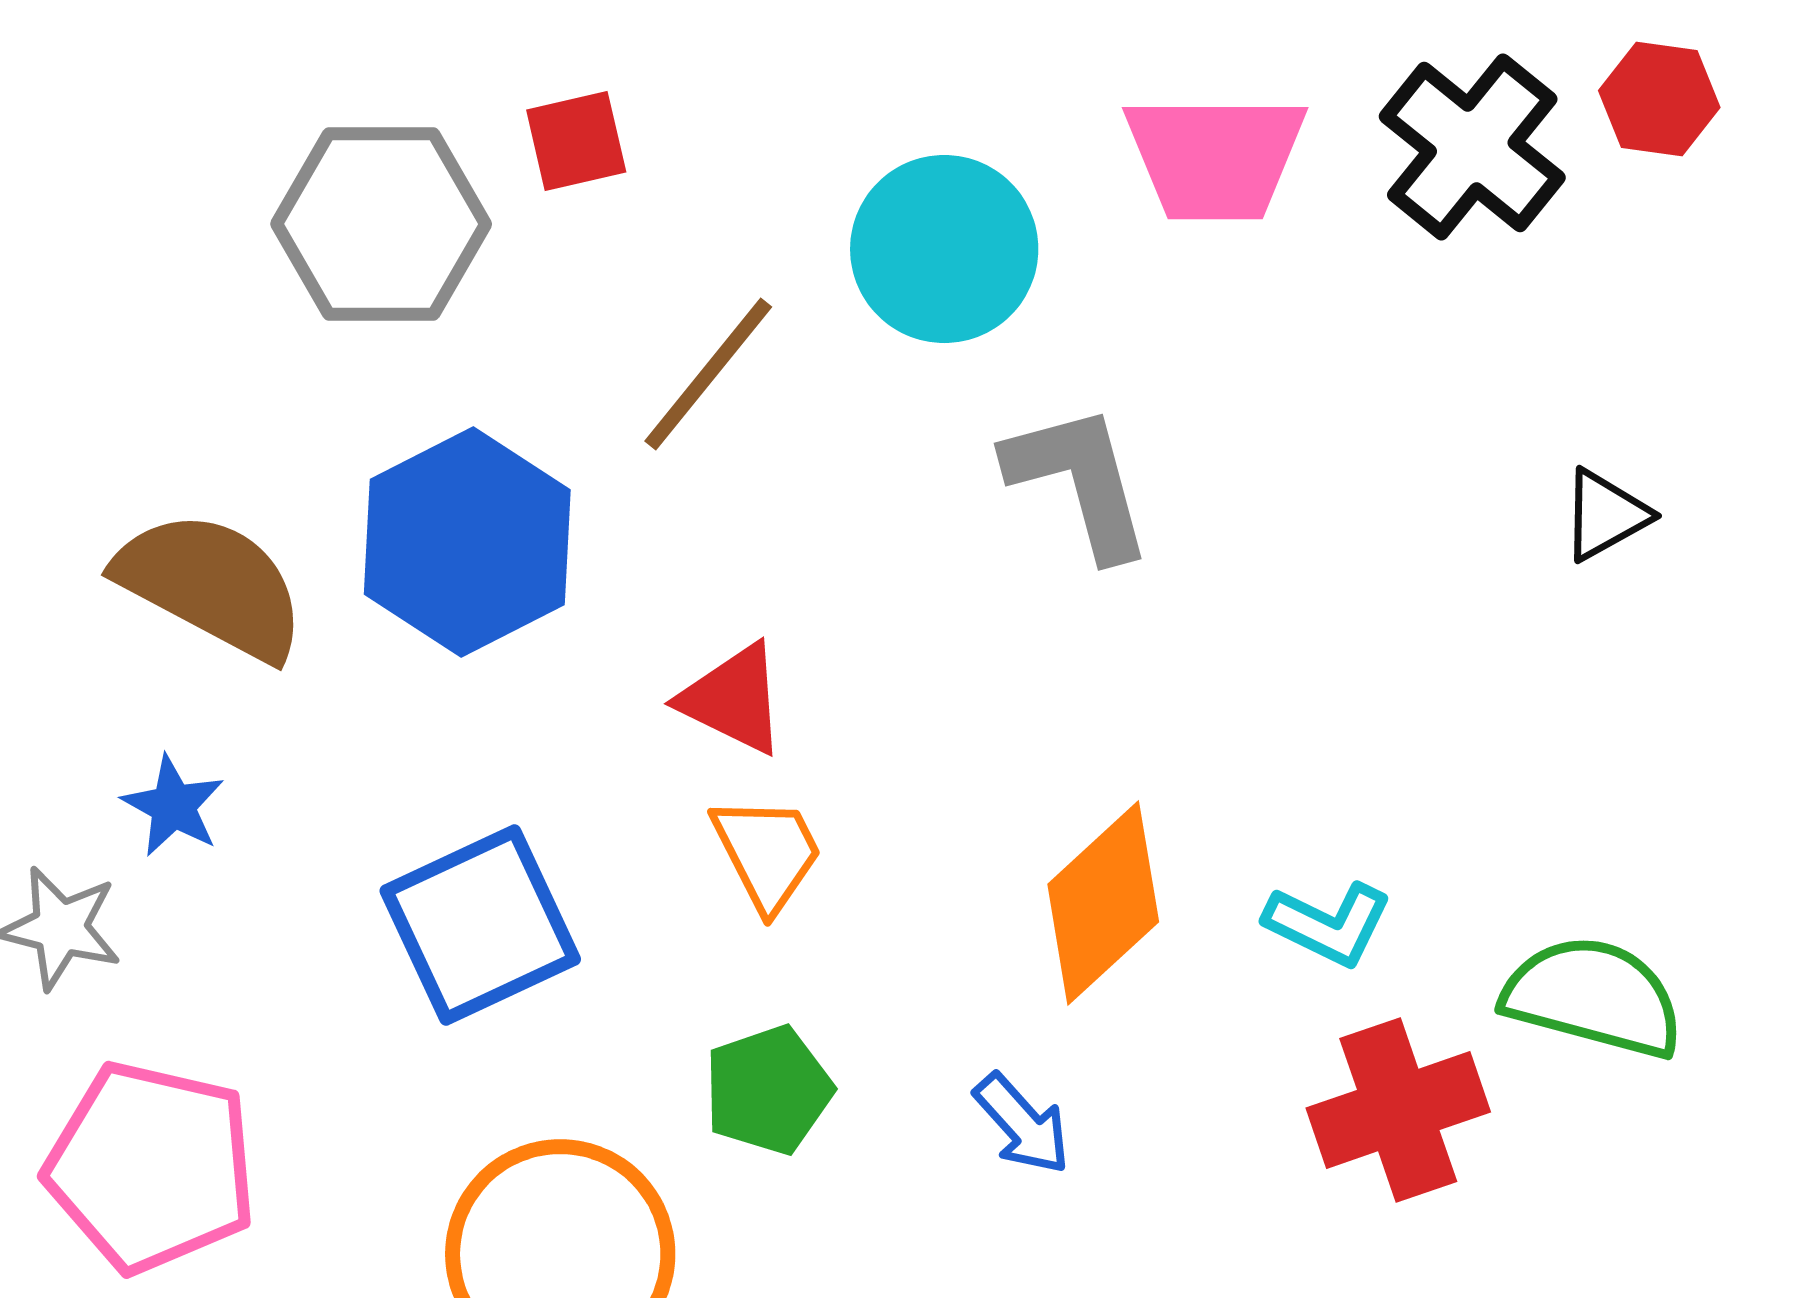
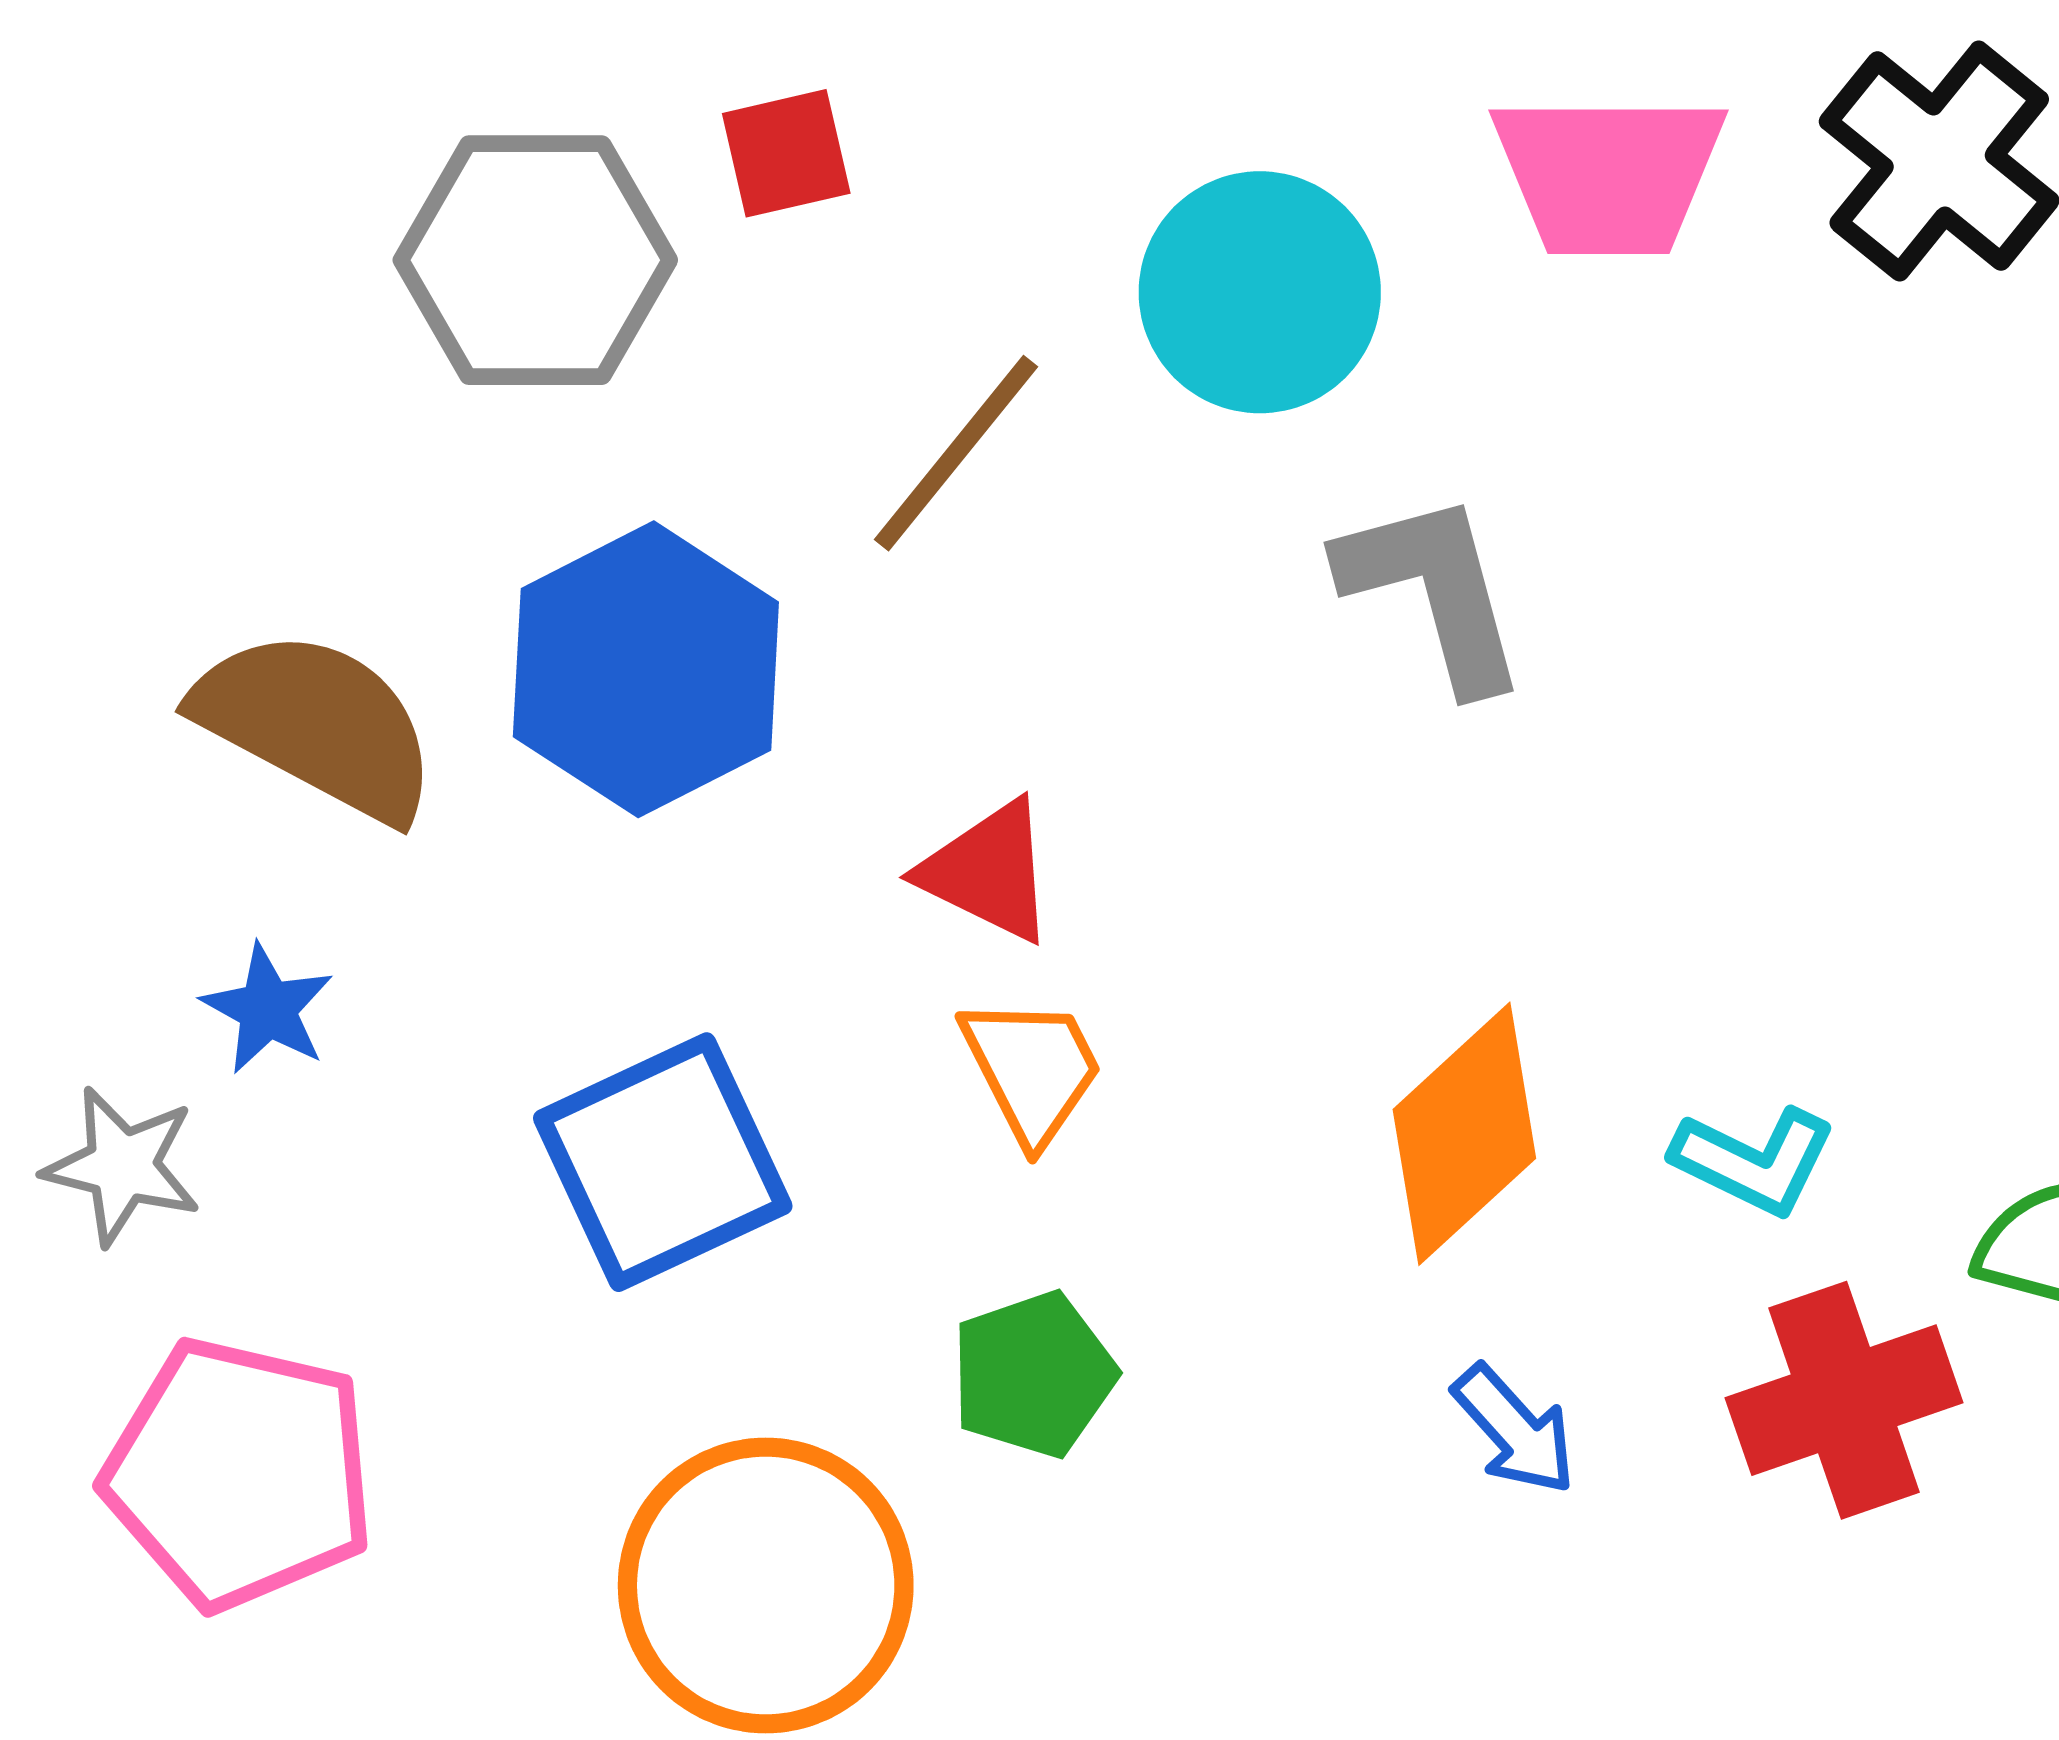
blue arrow: (1022, 1124) -> (1515, 1430), moved

